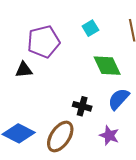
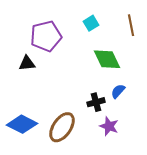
blue semicircle: (119, 99) -> (118, 91), size x0.7
black cross: (82, 106) -> (96, 102), moved, turned -30

